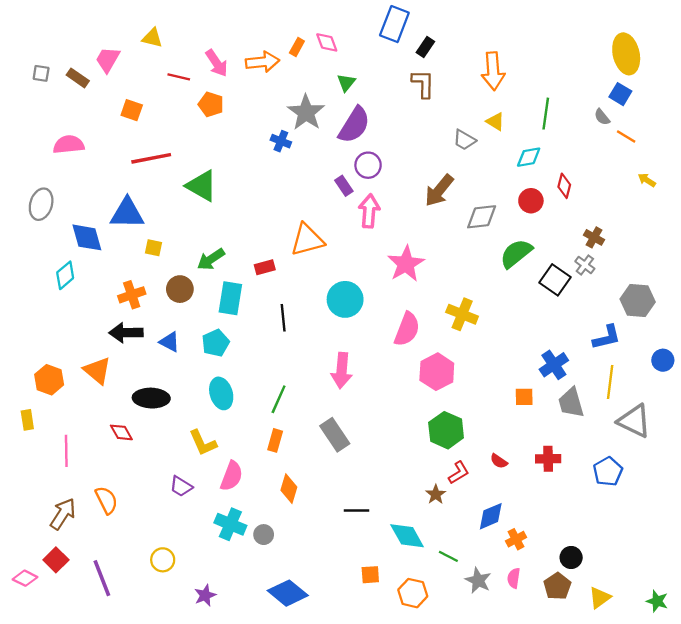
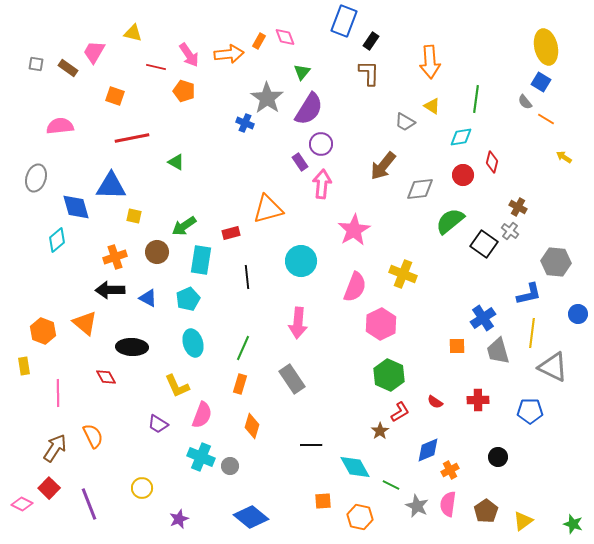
green triangle: (202, 186) -> (176, 162), size x0.6
blue pentagon: (608, 471) -> (530, 411), turned 30
black circle: (571, 558) -> (498, 457), moved
pink semicircle: (514, 578) -> (448, 504), size x1.4

